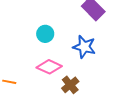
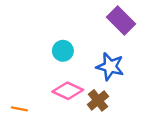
brown cross: (70, 85) -> (98, 100), moved

